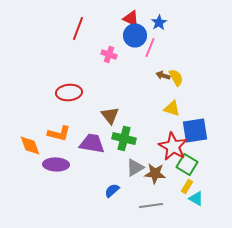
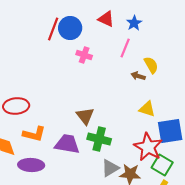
blue circle: (135, 36) -> (70, 28), moved
yellow semicircle: (176, 78) -> (151, 65), moved
red ellipse: (69, 92) -> (16, 106), moved

